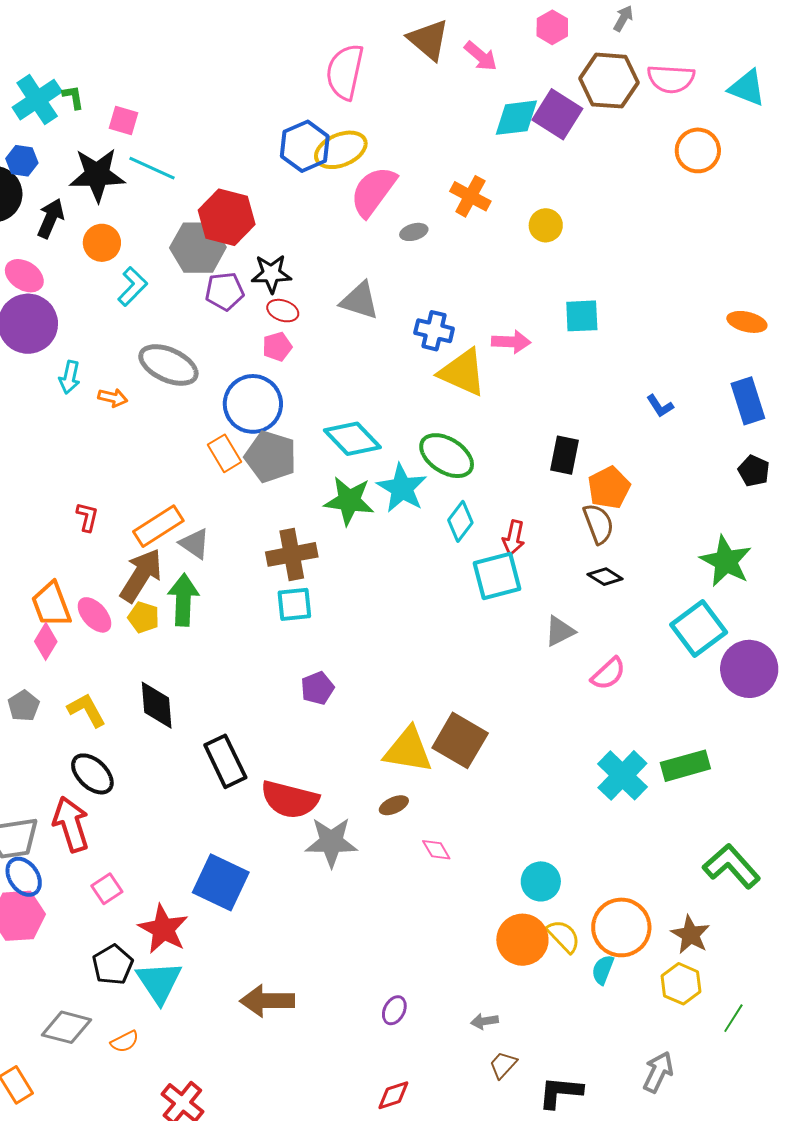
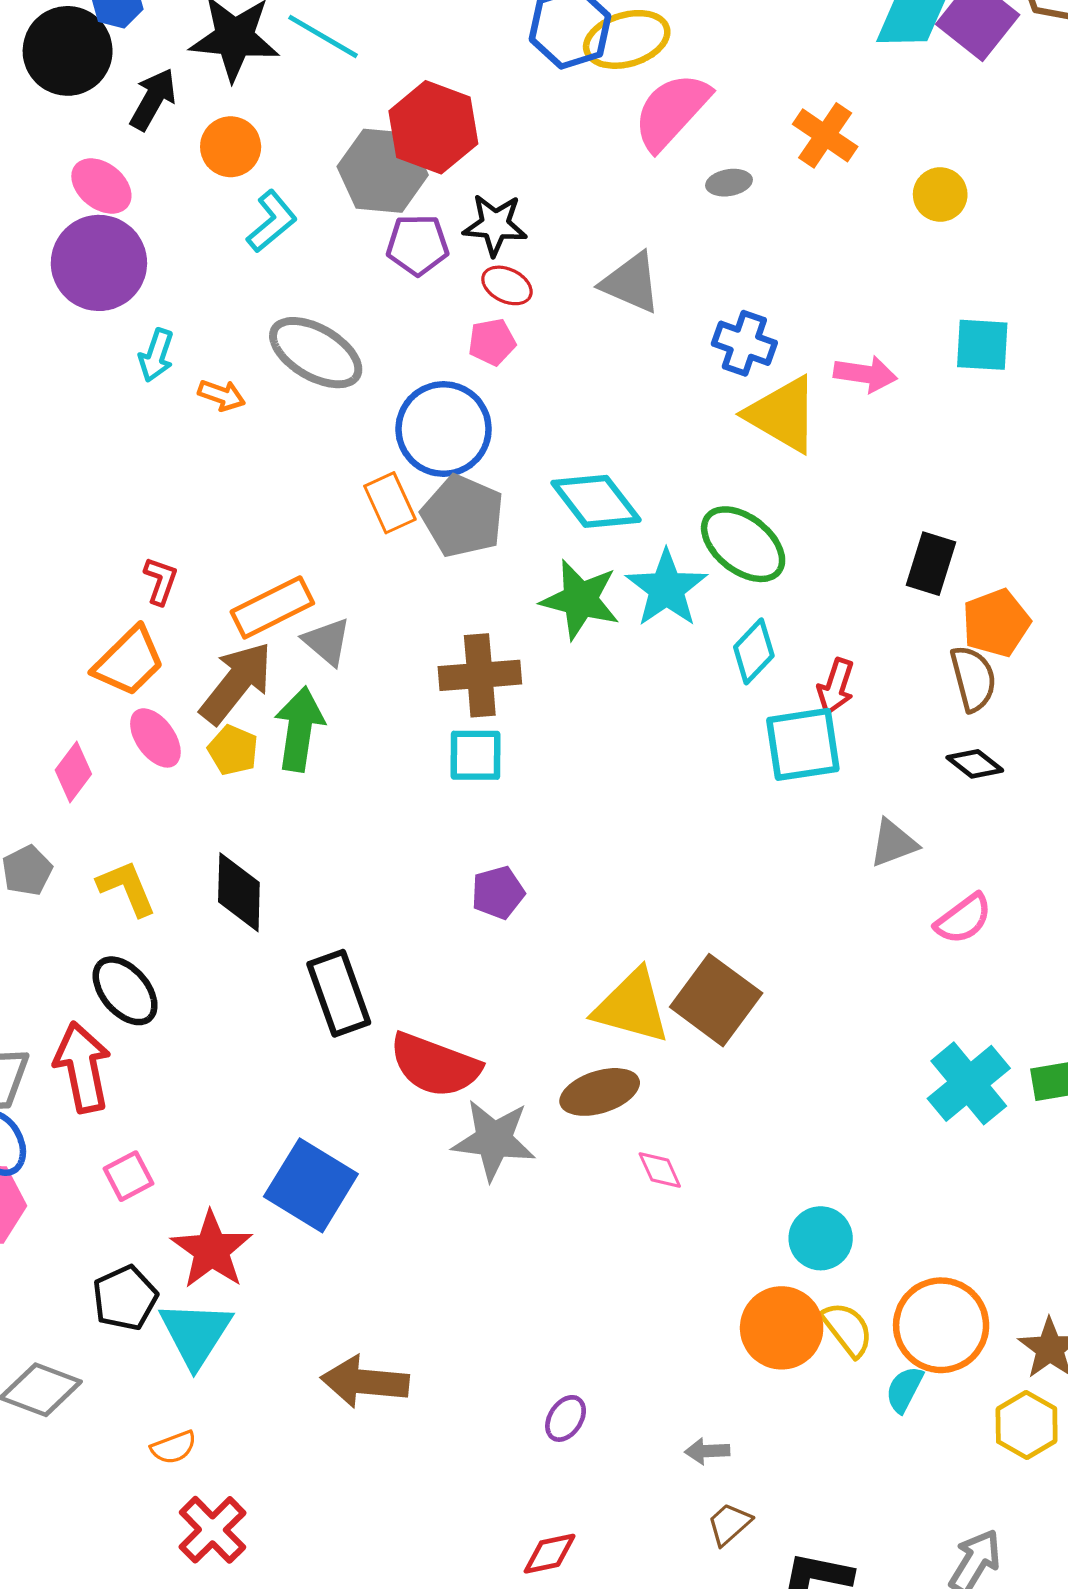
orange trapezoid: (51, 604) -> (129, 661), moved, turned -120
brown ellipse: (394, 805) -> (600, 1092), size x1.6
orange semicircle: (125, 1042) -> (174, 1447), moved

